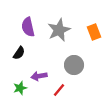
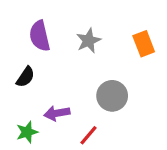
gray star: (59, 30) -> (88, 41), size x0.7

